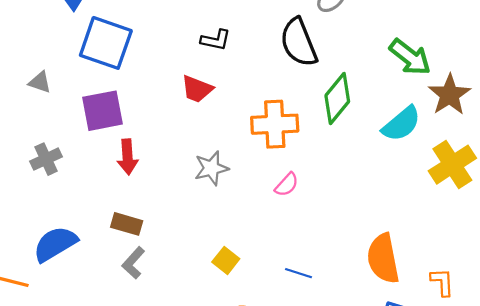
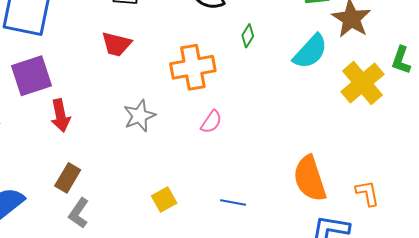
green diamond: (337, 98) -> (248, 36), size x0.5
brown rectangle: (127, 224) -> (68, 178), turned -68
yellow square: (226, 260) -> (164, 200), turned 30

